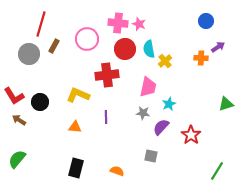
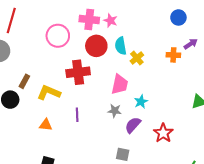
brown rectangle: (54, 46) -> (24, 81), moved

